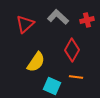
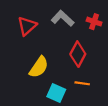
red cross: (87, 20) -> (94, 22), turned 32

